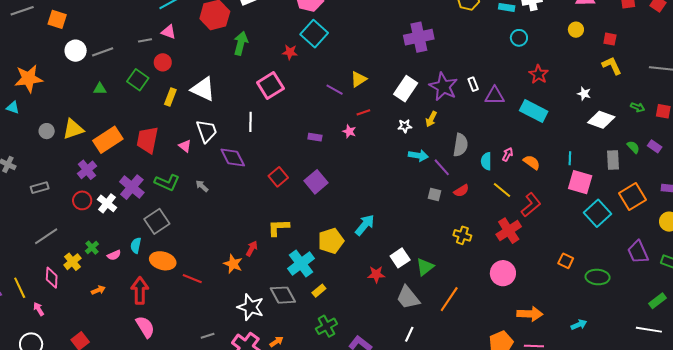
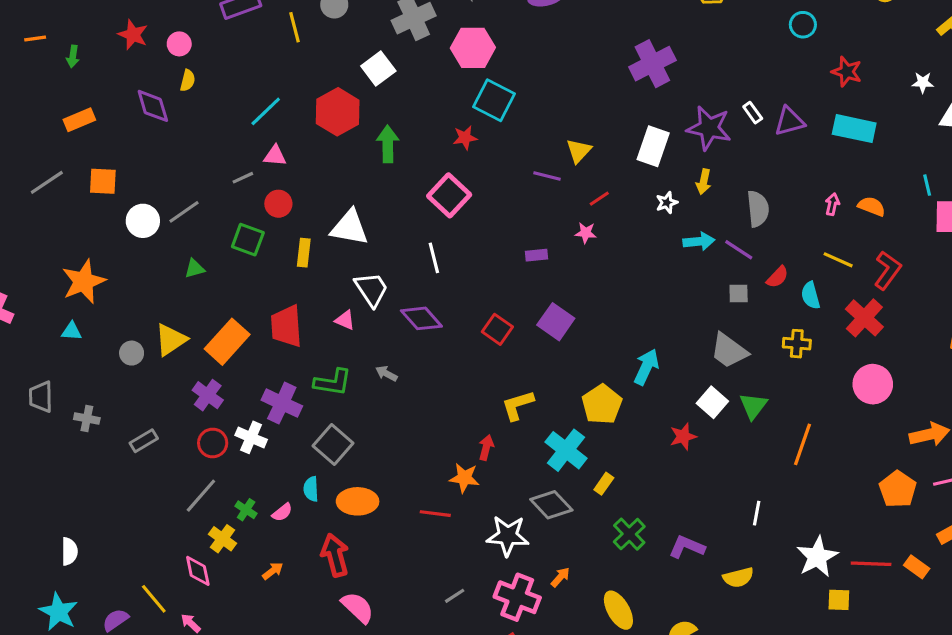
cyan semicircle: (486, 161) -> (811, 295), moved
gray line: (46, 236) -> (201, 496), moved
red line: (192, 279) -> (435, 514), moved
gray trapezoid: (408, 298) -> (729, 351), moved

